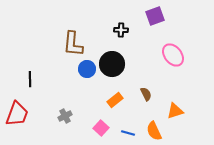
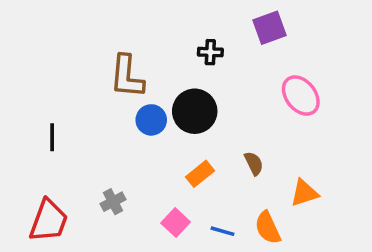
red trapezoid: (17, 114) -> (49, 221), moved

